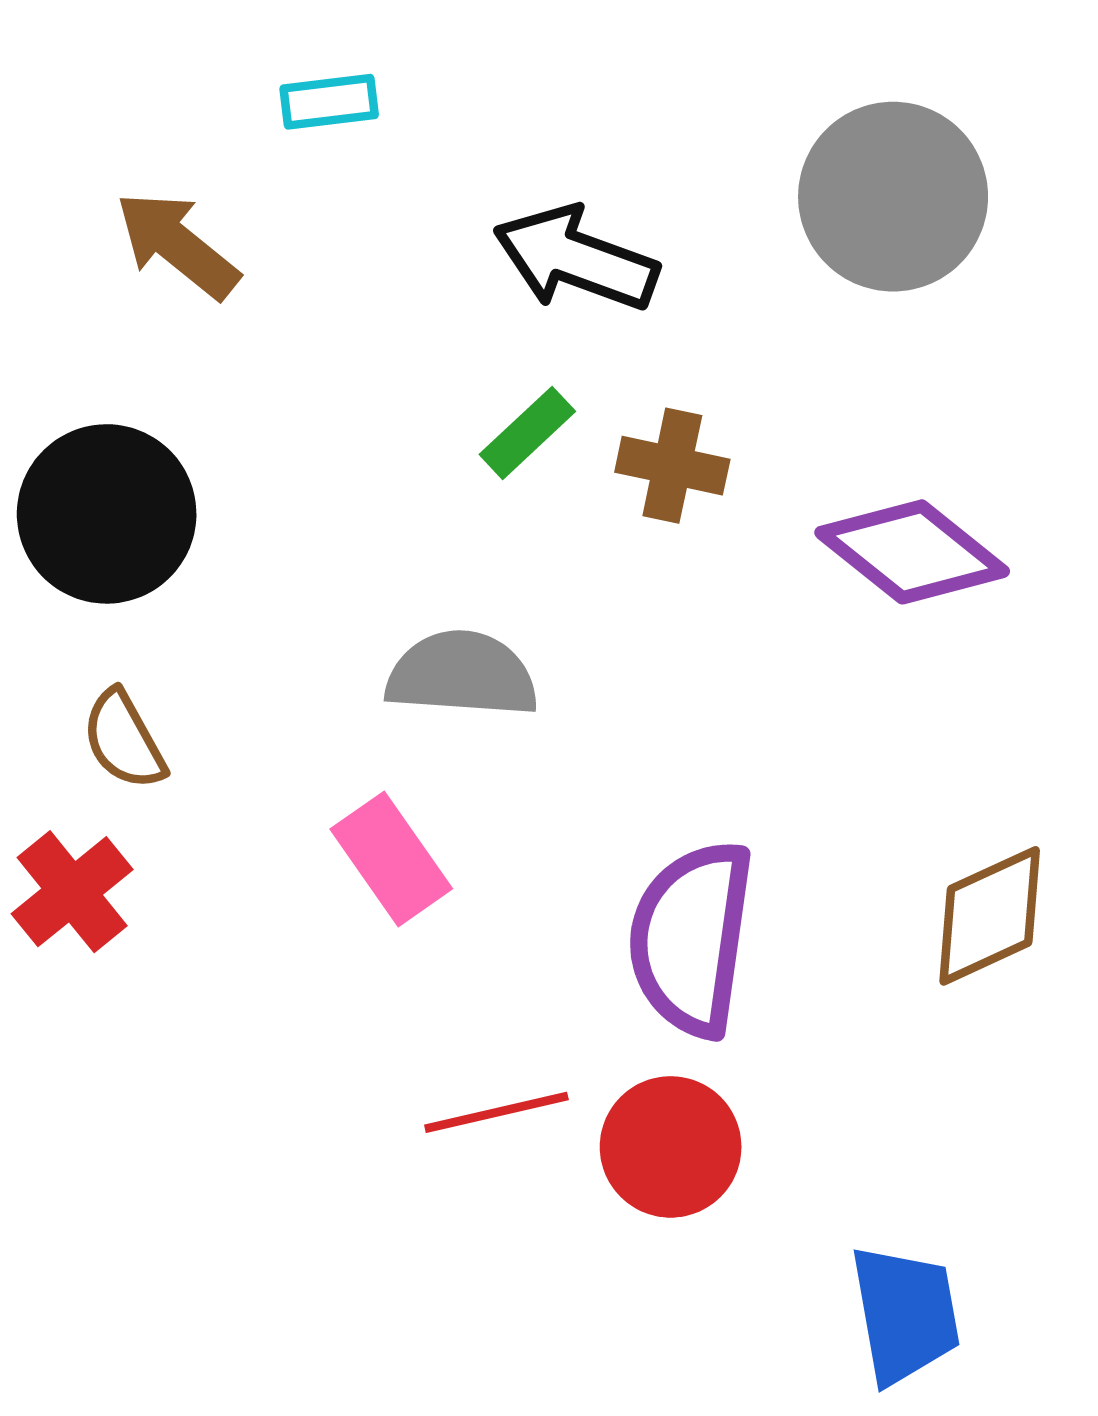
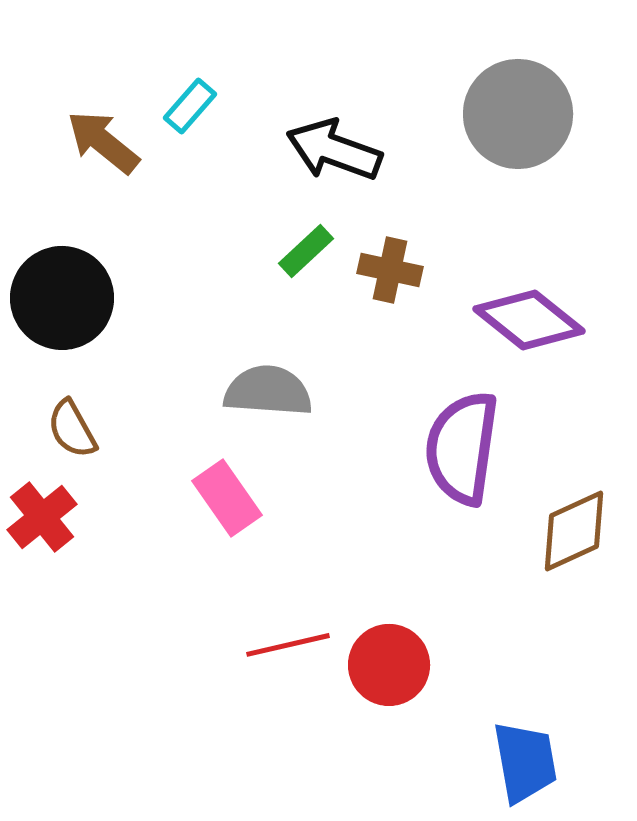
cyan rectangle: (329, 102) -> (190, 106), moved, turned -42
purple semicircle: (691, 938) -> (462, 448), moved

